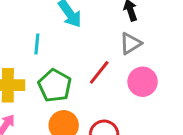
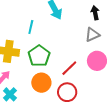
red line: (99, 72) -> (69, 68), moved

